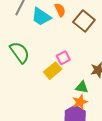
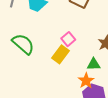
orange star: (80, 102) -> (86, 81), moved

